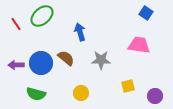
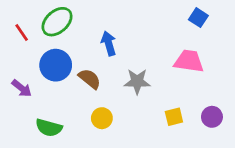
blue circle: (41, 63) -> (56, 65), moved
purple arrow: (16, 65) -> (22, 88), turned -140
yellow circle: (81, 93) -> (102, 118), moved
purple circle: (155, 96) -> (212, 117), moved

